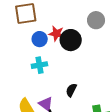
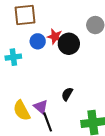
cyan cross: (39, 65) -> (13, 57), moved

